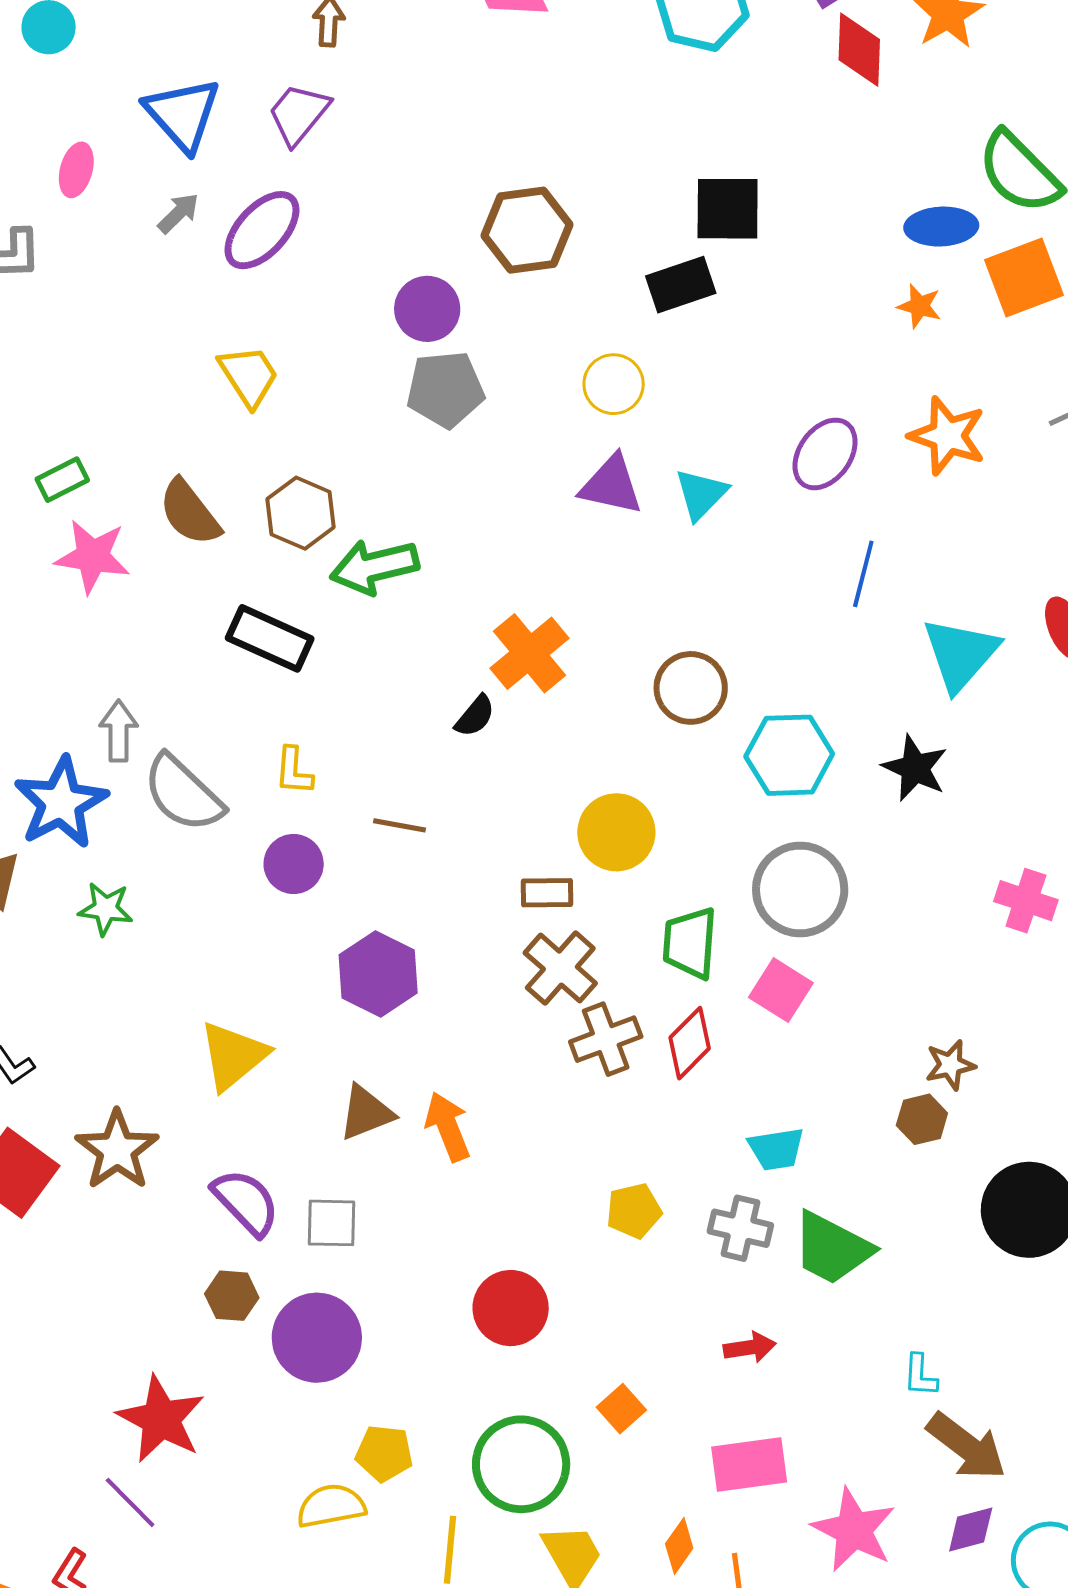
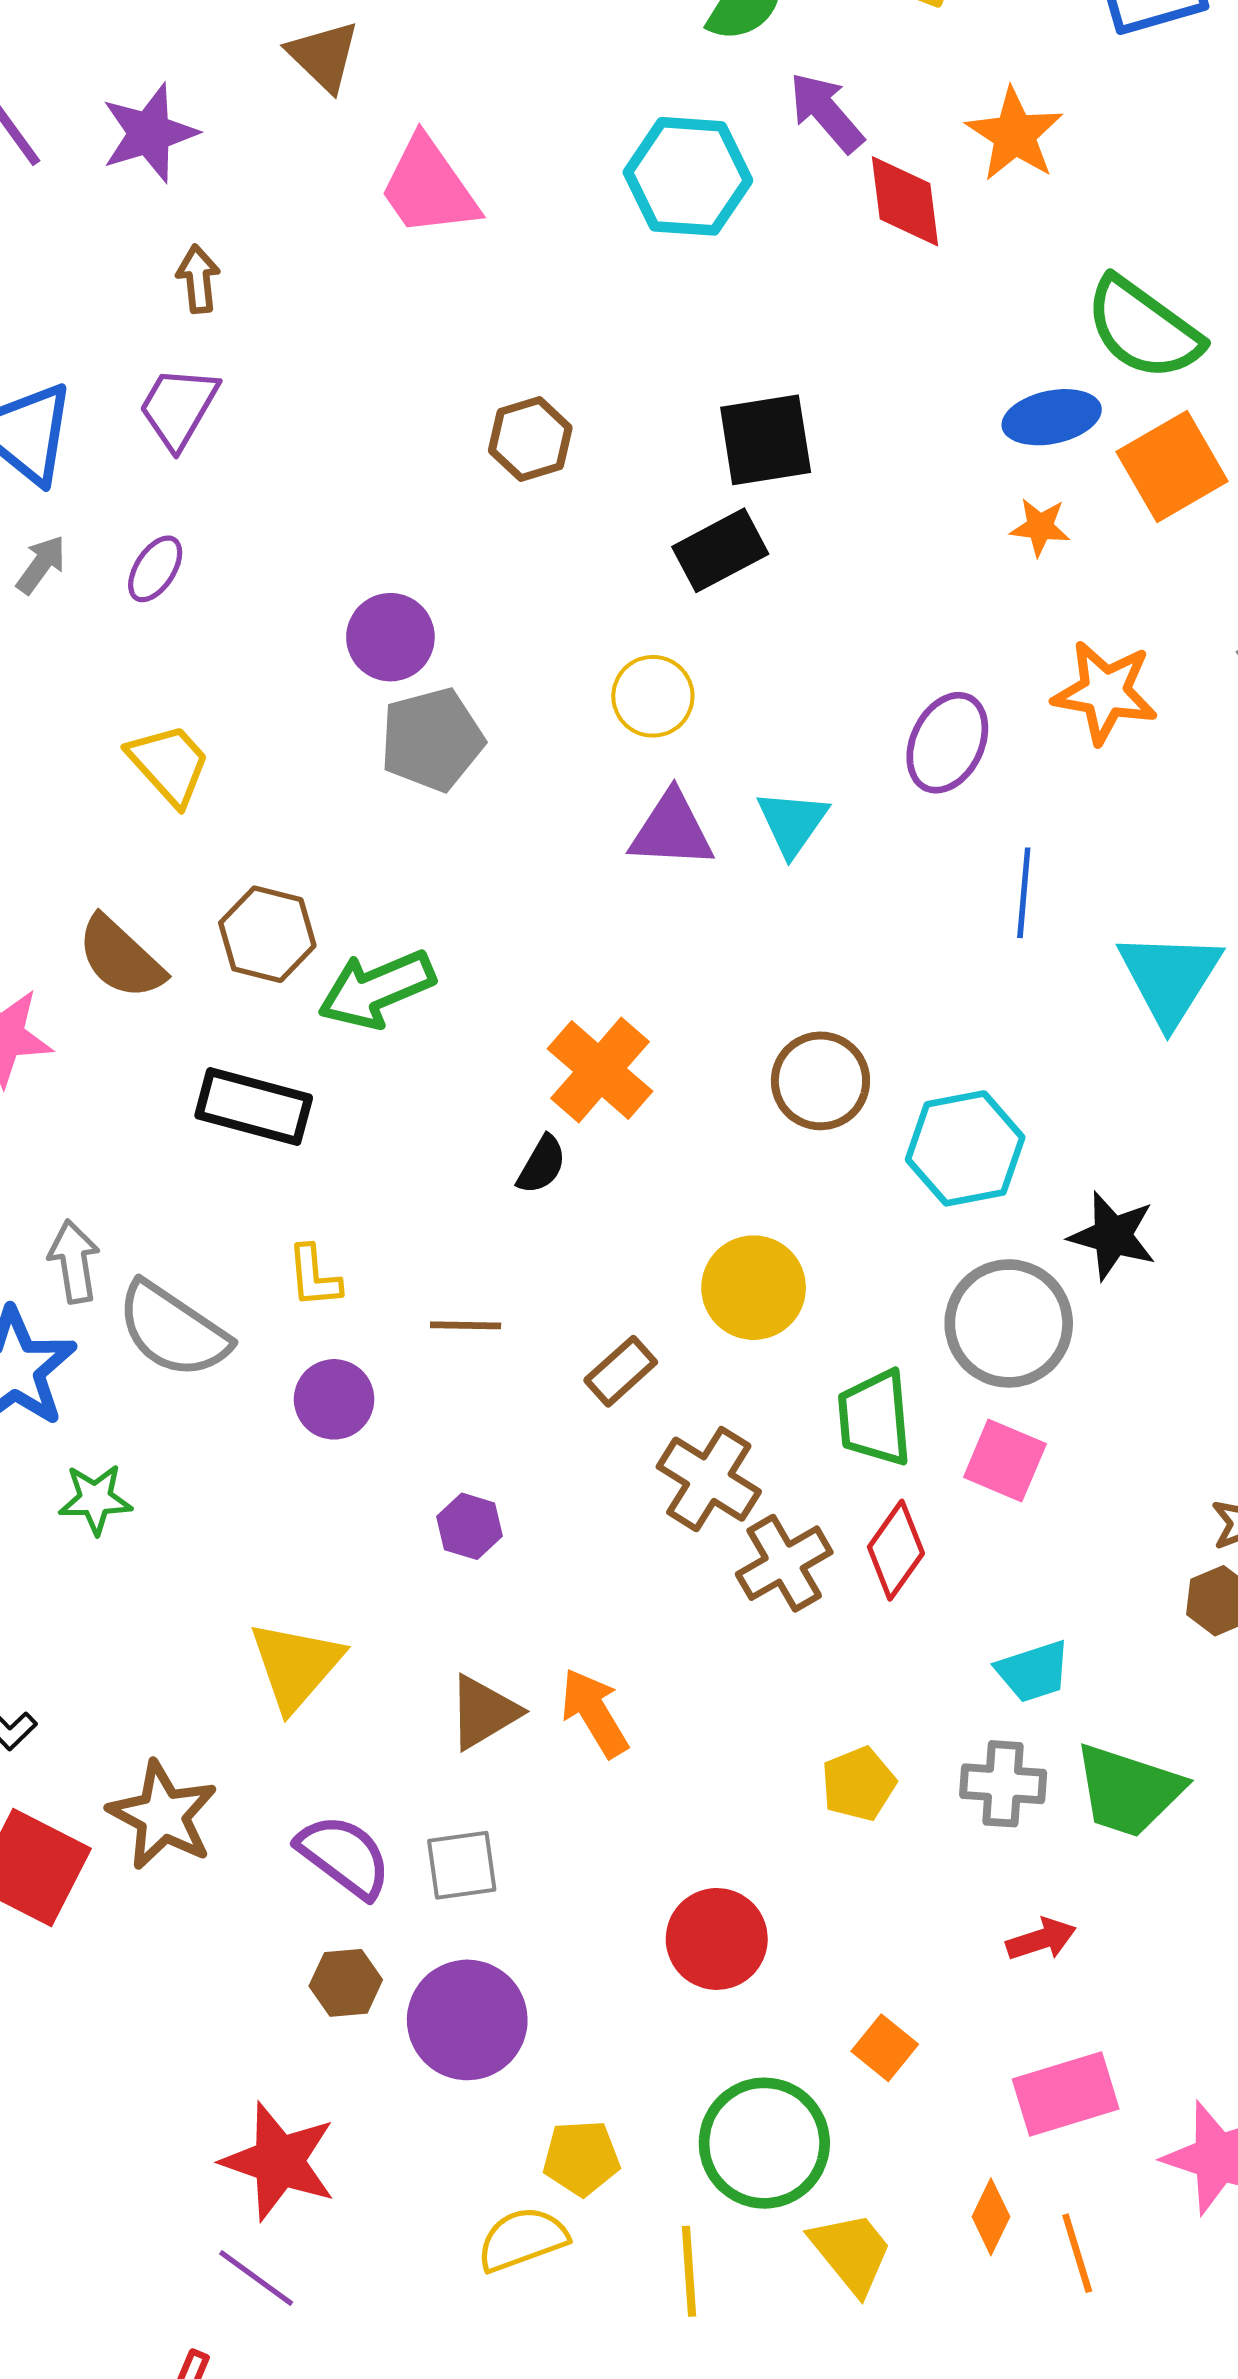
purple ellipse: (262, 230) -> (155, 569), size x0.6
brown hexagon: (527, 230) -> (530, 439), moved, size x0.7
black star: (915, 768) -> (1113, 1236), moved
brown rectangle: (547, 893) -> (621, 1371), moved, turned -32
purple hexagon: (378, 974) -> (469, 1526), size x0.6

